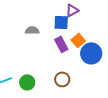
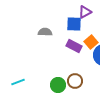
purple rectangle: (61, 44) -> (74, 46), turned -35
green circle: (27, 82) -> (58, 85), moved

